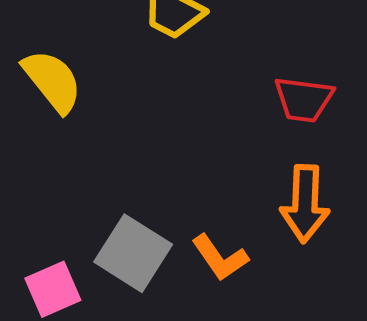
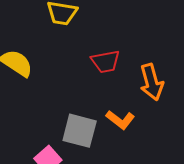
red trapezoid: (304, 99) -> (106, 61), moved

